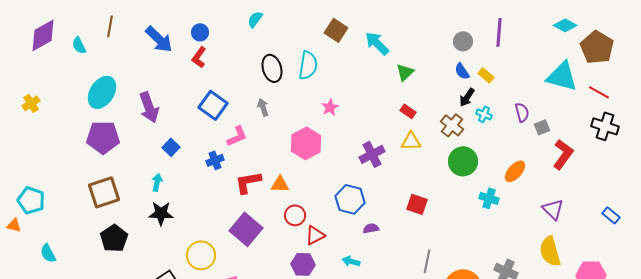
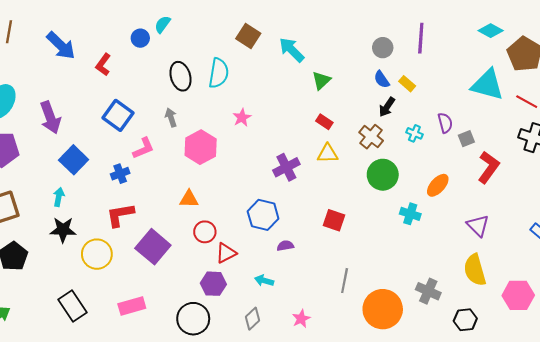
blue circle: (200, 32) -> (140, 38), moved
cyan cross: (484, 114) -> (414, 133), moved
pink hexagon: (306, 143) -> (201, 147), moved
blue square: (171, 147) -> (74, 160), size x1.5
red L-shape: (248, 182) -> (120, 215), moved
yellow circle: (201, 255) -> (97, 254), moved

